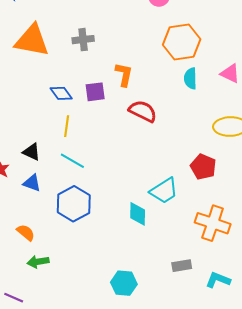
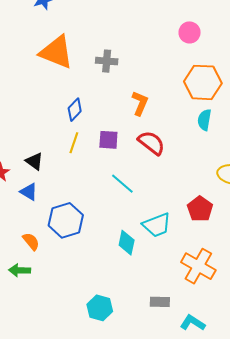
purple square: (95, 92) -> (108, 140), moved
blue diamond: (61, 93) -> (75, 110), turned 70
cyan line: (72, 161) -> (122, 184), moved
orange semicircle: (26, 233) -> (31, 241), moved

